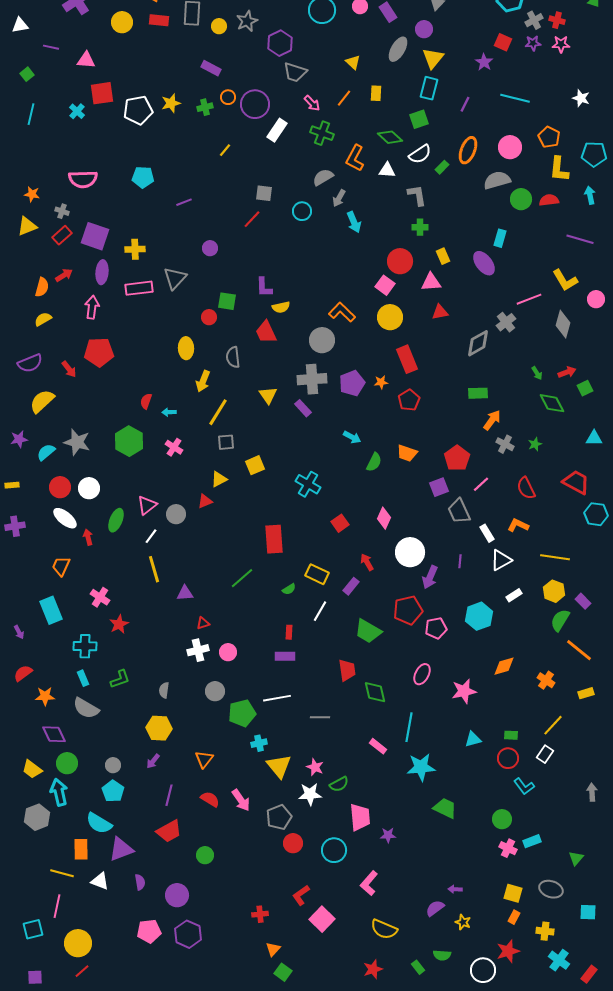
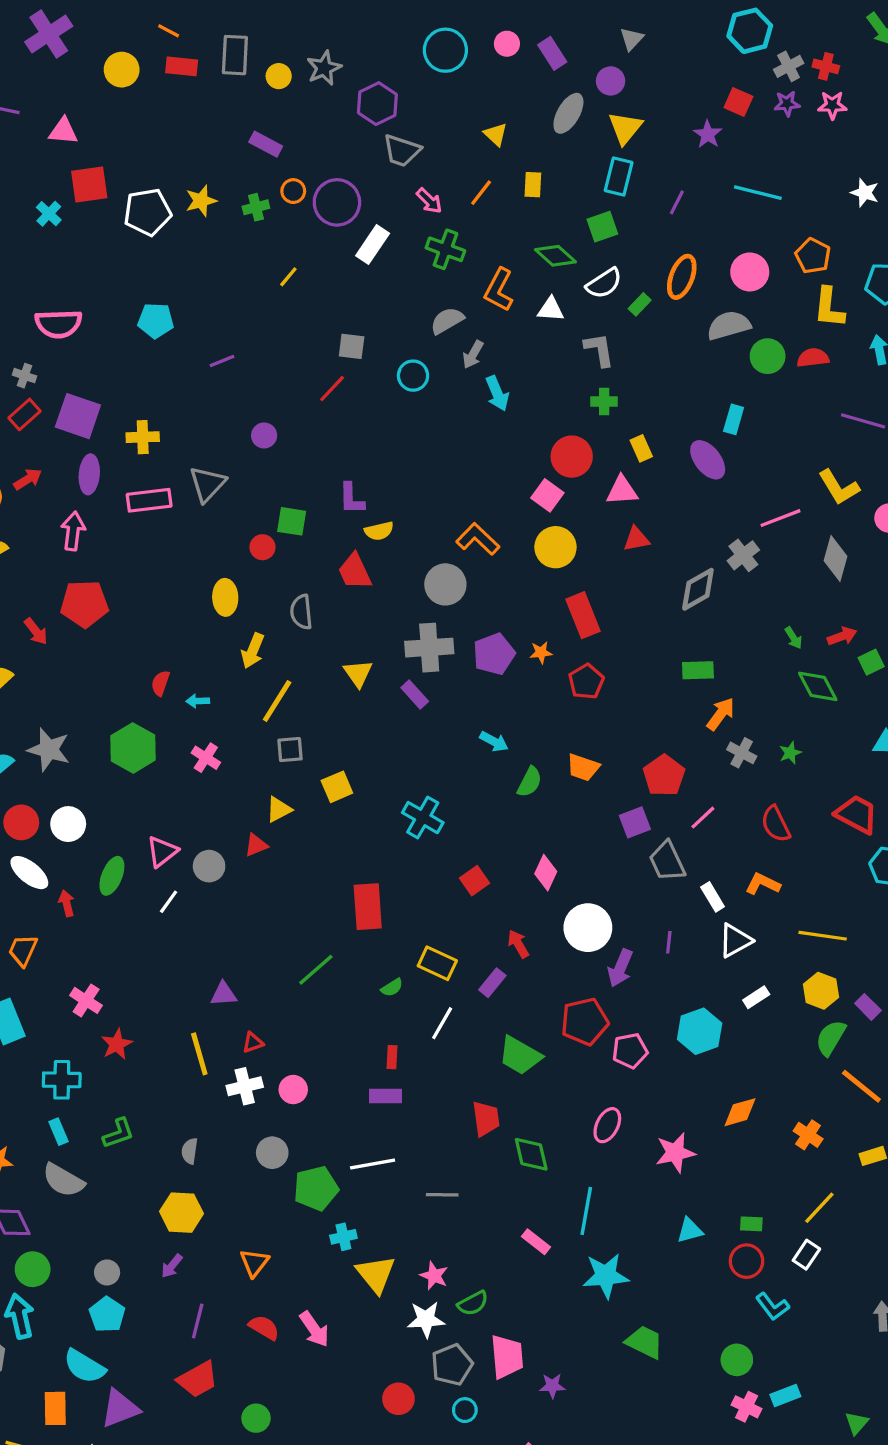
yellow line: (154, 569) -> (199, 1054), moved
gray pentagon: (279, 817) -> (452, 1365), moved
cyan circle: (334, 850) -> (465, 1410), size x0.6

